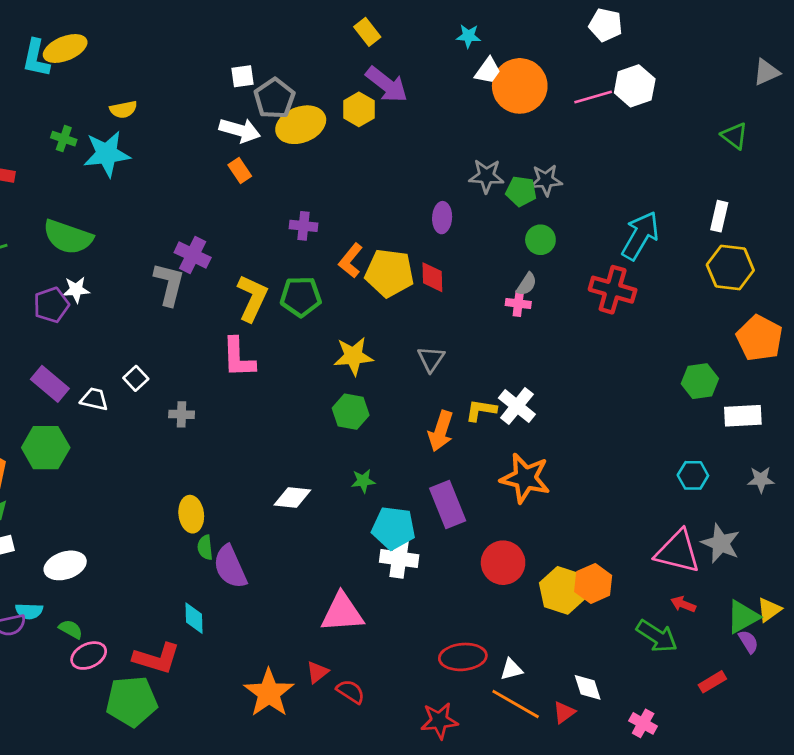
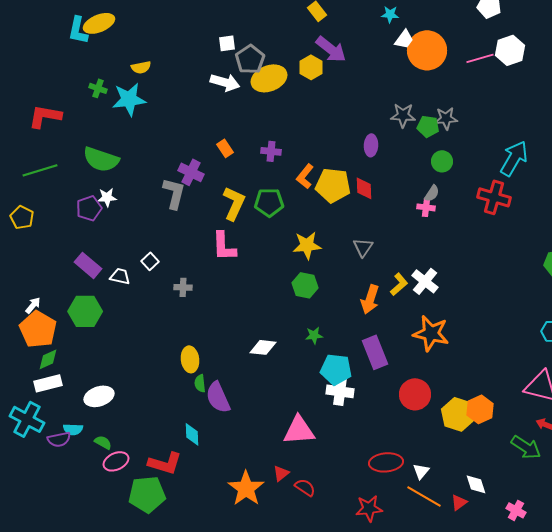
orange rectangle: (240, 170) -> (225, 148), moved
yellow L-shape: (481, 410) -> (399, 284), turned 130
white triangle: (511, 669) -> (421, 471), turned -36

